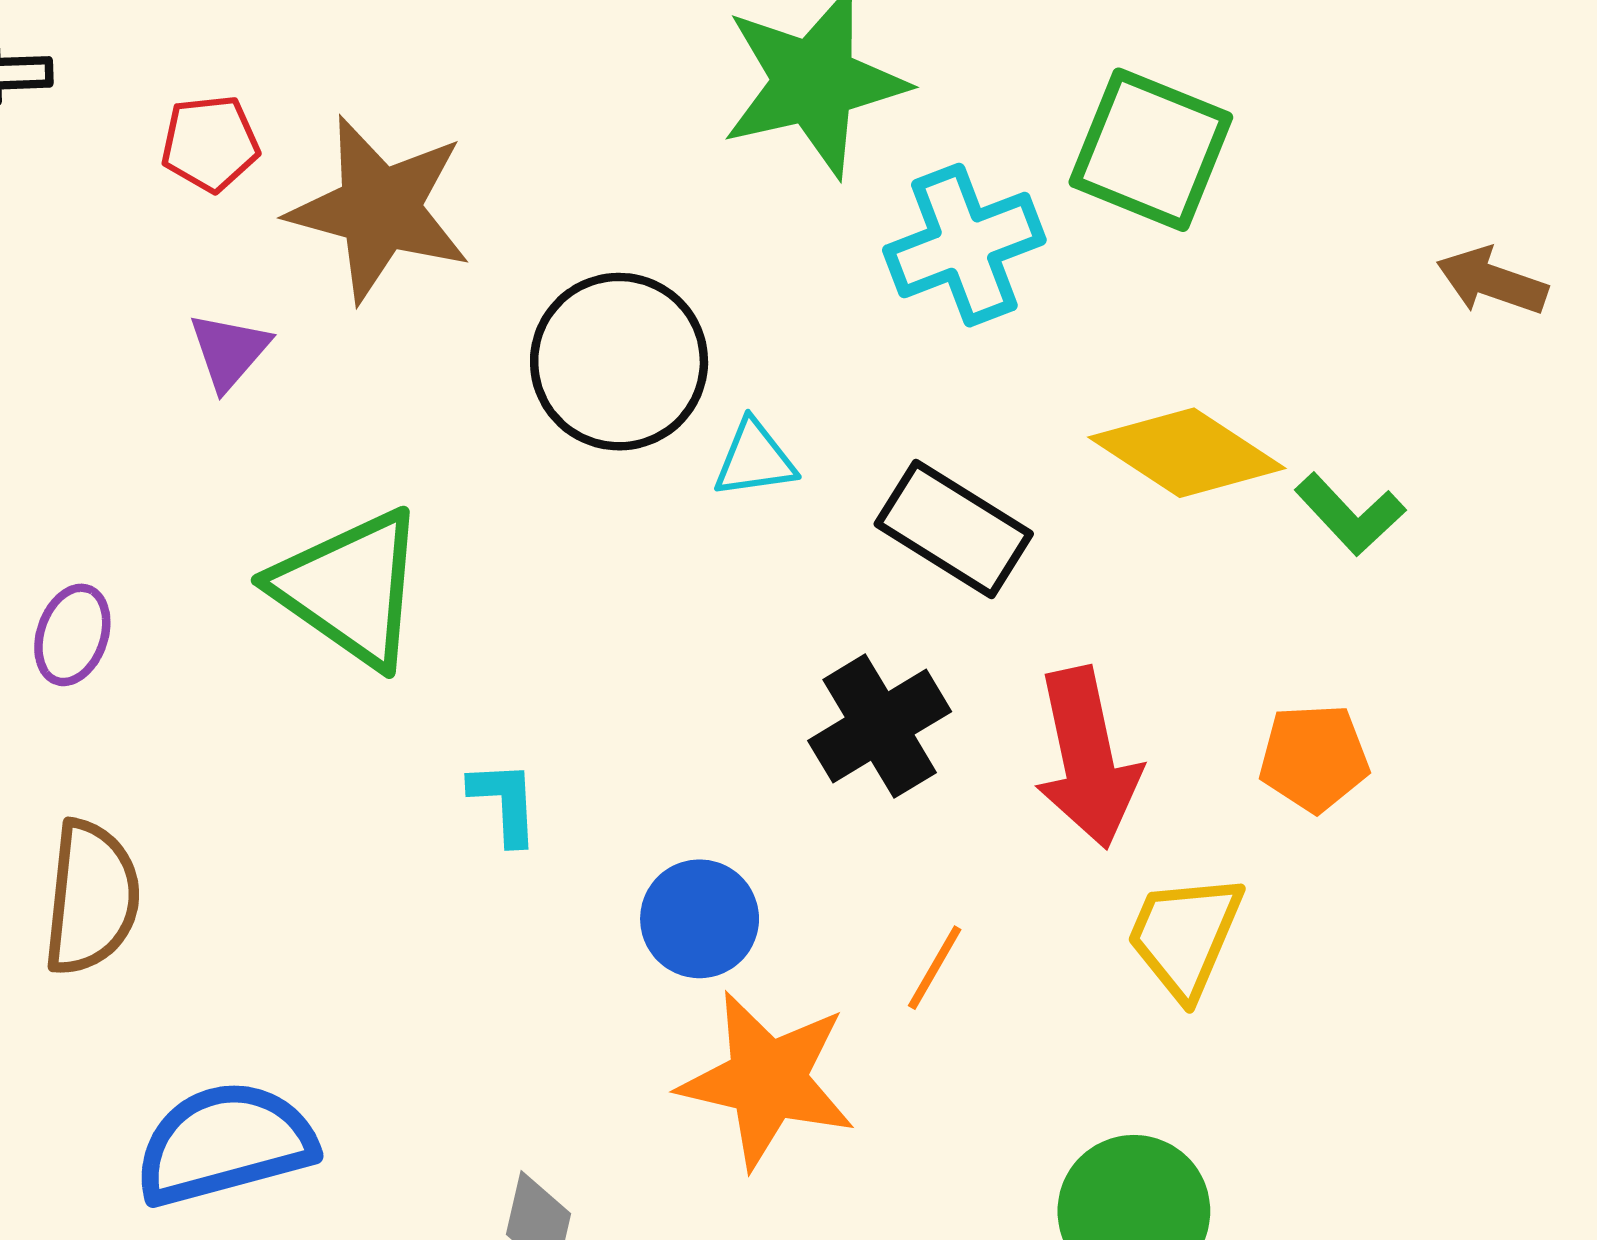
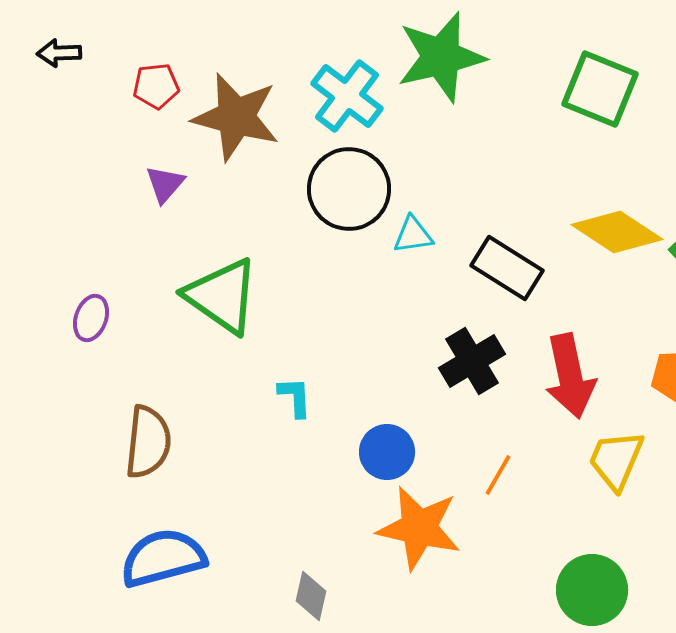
cyan cross: (964, 245) -> (347, 96), moved, turned -32
brown semicircle: (91, 898) -> (148, 442), moved

